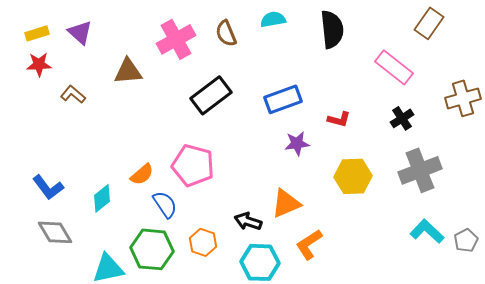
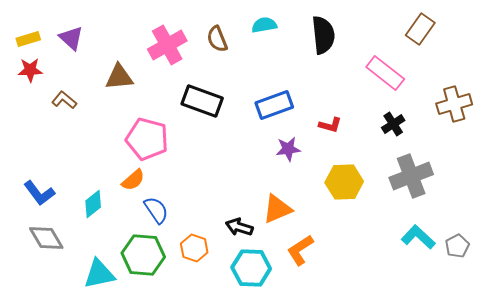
black rectangle: (211, 95) -> (202, 101), turned 57
pink pentagon: (193, 165) -> (147, 139), moved

